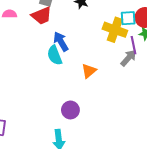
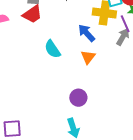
blue arrow: (61, 42) -> (87, 33), moved

